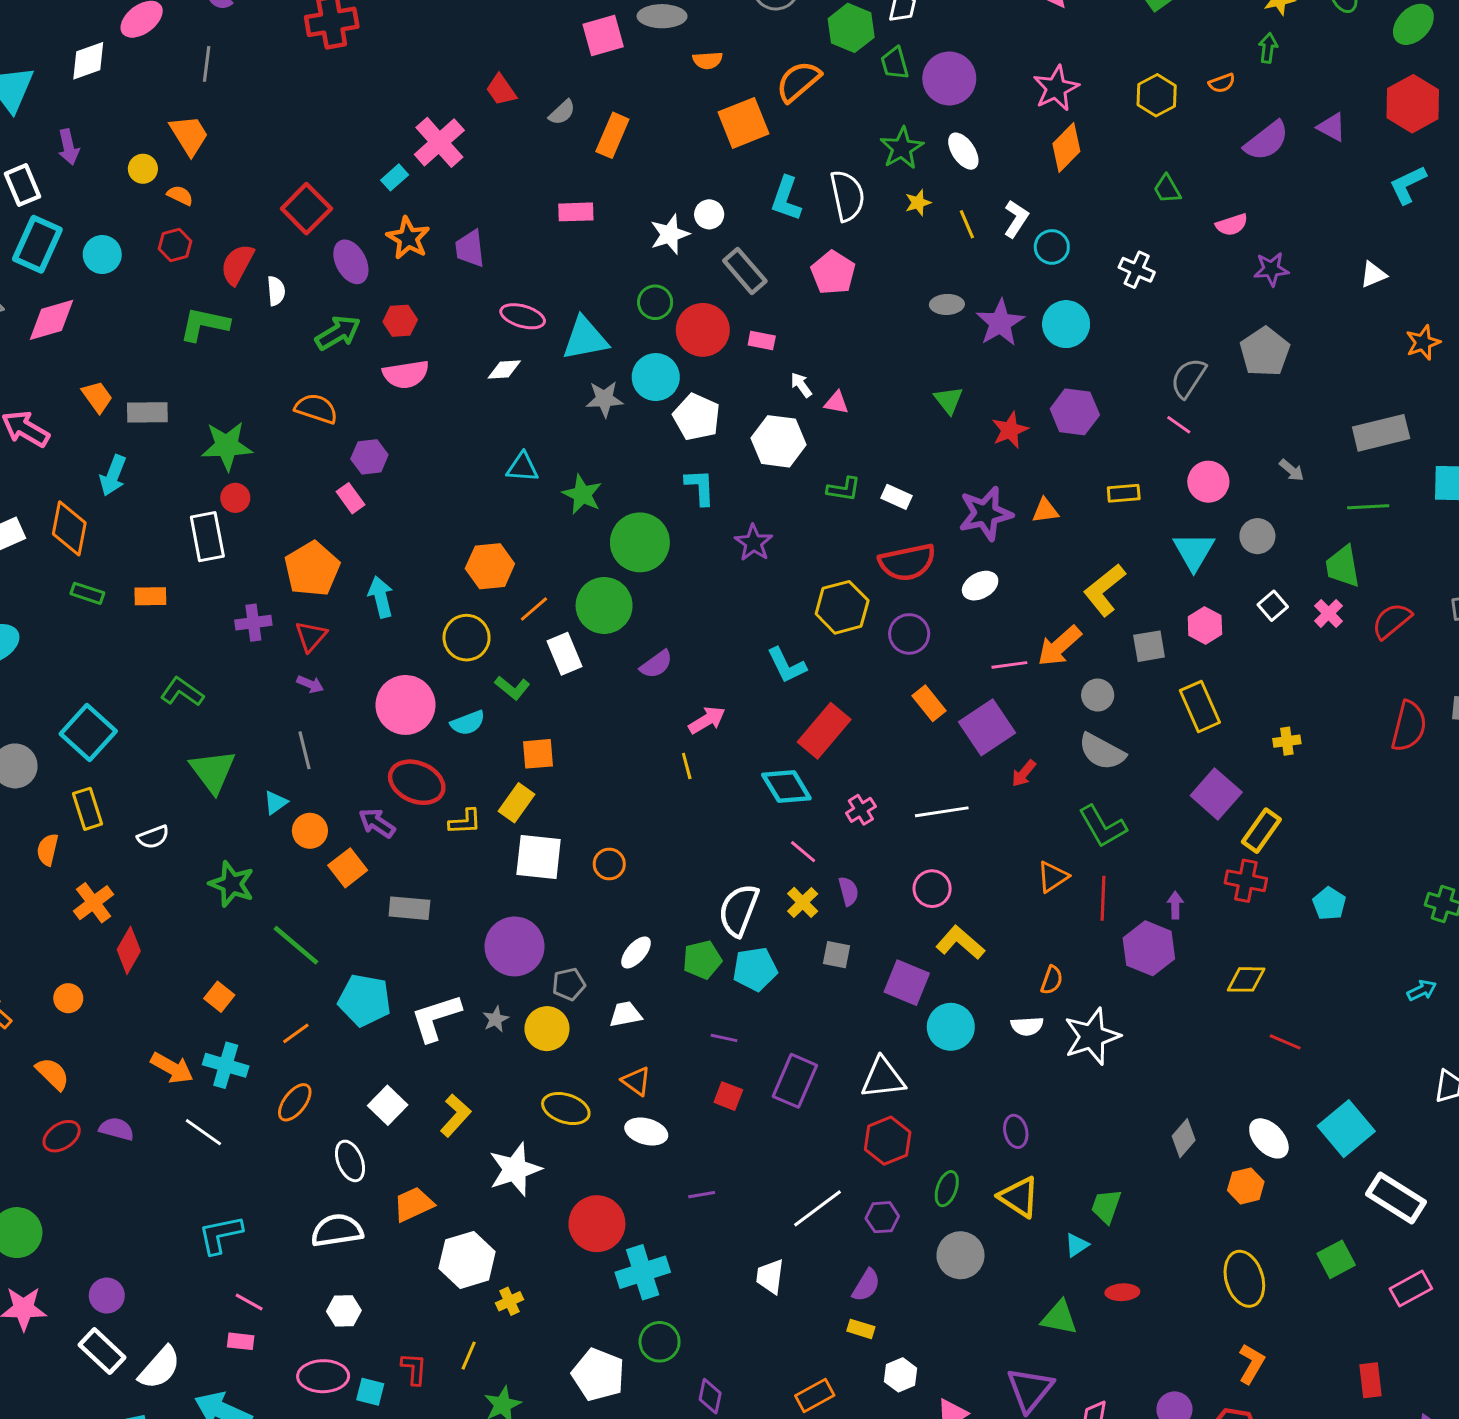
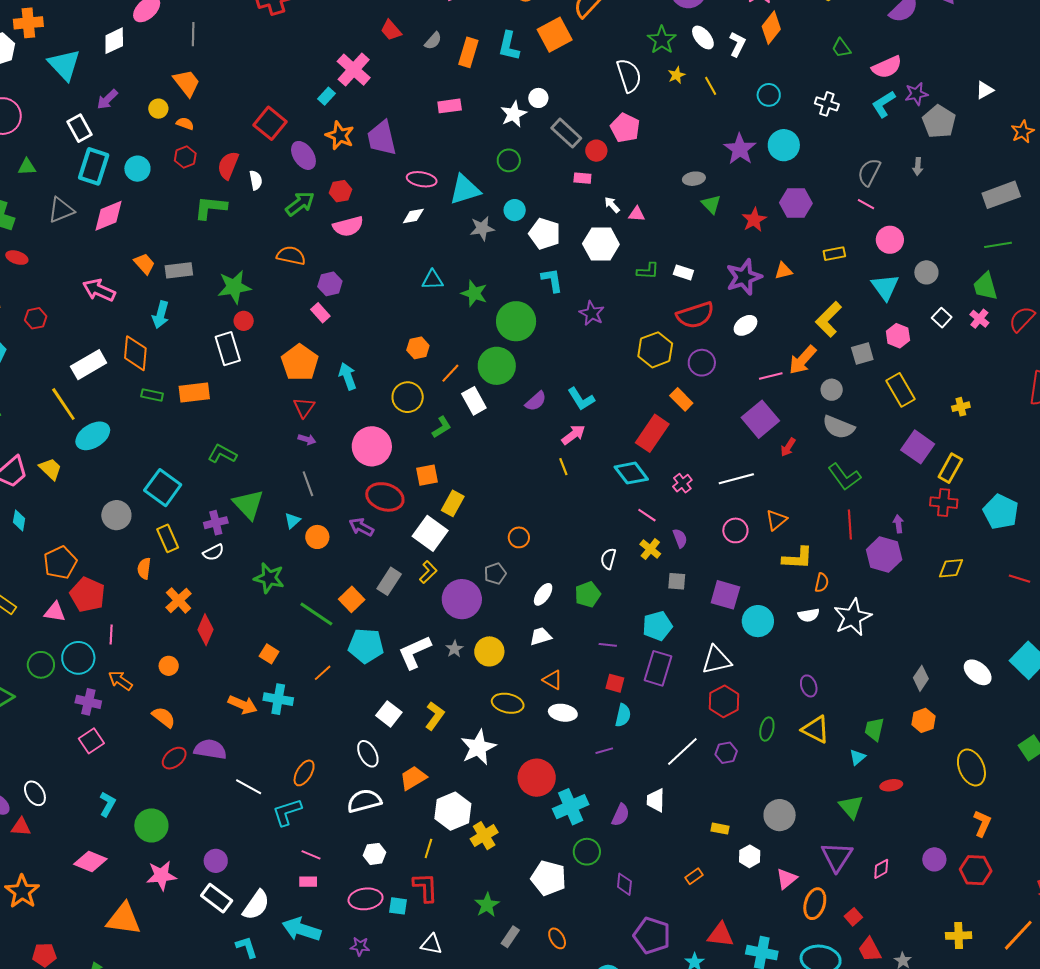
purple arrow: (69, 147) -> (107, 99), turned 65
cyan L-shape: (1408, 185) -> (884, 104), moved
cyan L-shape: (786, 199) -> (509, 46), moved
white L-shape: (1016, 219) -> (737, 44), moved
pink semicircle: (1232, 225) -> (887, 67), size x1.4
purple trapezoid: (470, 249) -> (382, 138), size x1.4
gray ellipse: (947, 304) -> (694, 179), moved
red circle: (703, 330) -> (596, 151), moved, size x0.6
gray pentagon: (1265, 352) -> (939, 122), moved
cyan circle: (656, 377) -> (515, 210), size x0.7
gray arrow: (1292, 470) -> (918, 166), moved, turned 60
orange hexagon: (490, 566) -> (418, 348), size x0.7
orange rectangle: (150, 596) -> (194, 392), size x1.4
purple cross: (253, 623) -> (216, 523), moved
cyan L-shape: (787, 665) -> (581, 399), moved
green L-shape: (512, 688) -> (442, 427), turned -65
orange rectangle: (929, 703) -> (681, 399), moved
cyan semicircle: (468, 723) -> (623, 715), moved, turned -50
orange square: (538, 754) -> (427, 475), moved
yellow L-shape: (465, 822) -> (428, 572), moved, turned -35
white square: (539, 857) -> (430, 533), moved, turned 36
orange square: (348, 868) -> (352, 599), moved
orange triangle: (1053, 877) -> (776, 520), moved
cyan pentagon: (1329, 904) -> (1001, 512), size x1.6
gray rectangle: (409, 908) -> (389, 581), turned -56
white semicircle: (739, 910) -> (608, 559), size x0.6
yellow L-shape: (960, 943) -> (798, 558), moved, turned 148
cyan pentagon: (755, 969) -> (657, 626), moved
gray pentagon: (569, 984) -> (495, 574), moved
red line: (1285, 1042) -> (1019, 579), moved
orange ellipse: (295, 1102) -> (304, 773), moved
purple semicircle: (117, 1129) -> (210, 749), size x1.4
white line: (203, 1132) -> (249, 787), moved
orange hexagon: (1246, 1186) -> (923, 720), moved
gray circle: (960, 1255) -> (780, 815), moved
purple semicircle: (866, 1285) -> (621, 815), moved
yellow cross: (509, 1301) -> (484, 836), size x1.5
green triangle: (1059, 1318) -> (851, 807), turned 44
yellow line: (469, 1356) -> (428, 848), moved
red L-shape: (414, 1369) -> (425, 887), size x1.4
orange rectangle: (815, 1396) -> (694, 876), size x0.7

